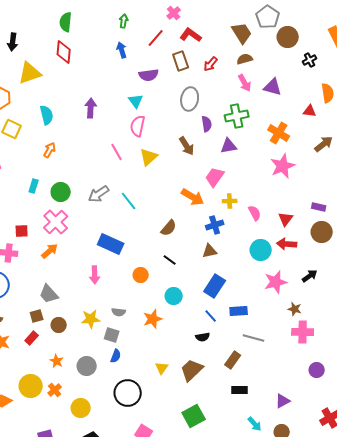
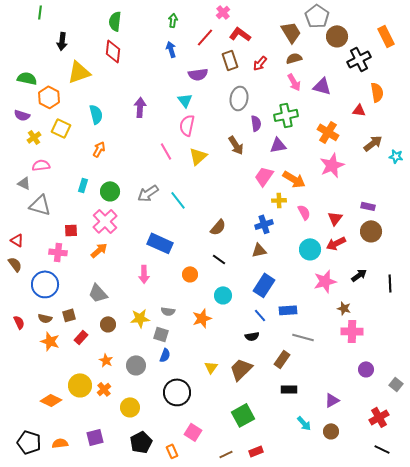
black cross: (310, 60) -> (359, 59), size x1.6
orange arrow: (193, 197) -> (294, 179), moved
red arrow: (287, 244) -> (336, 243), turned -30
brown square: (37, 316) -> (69, 315), moved

